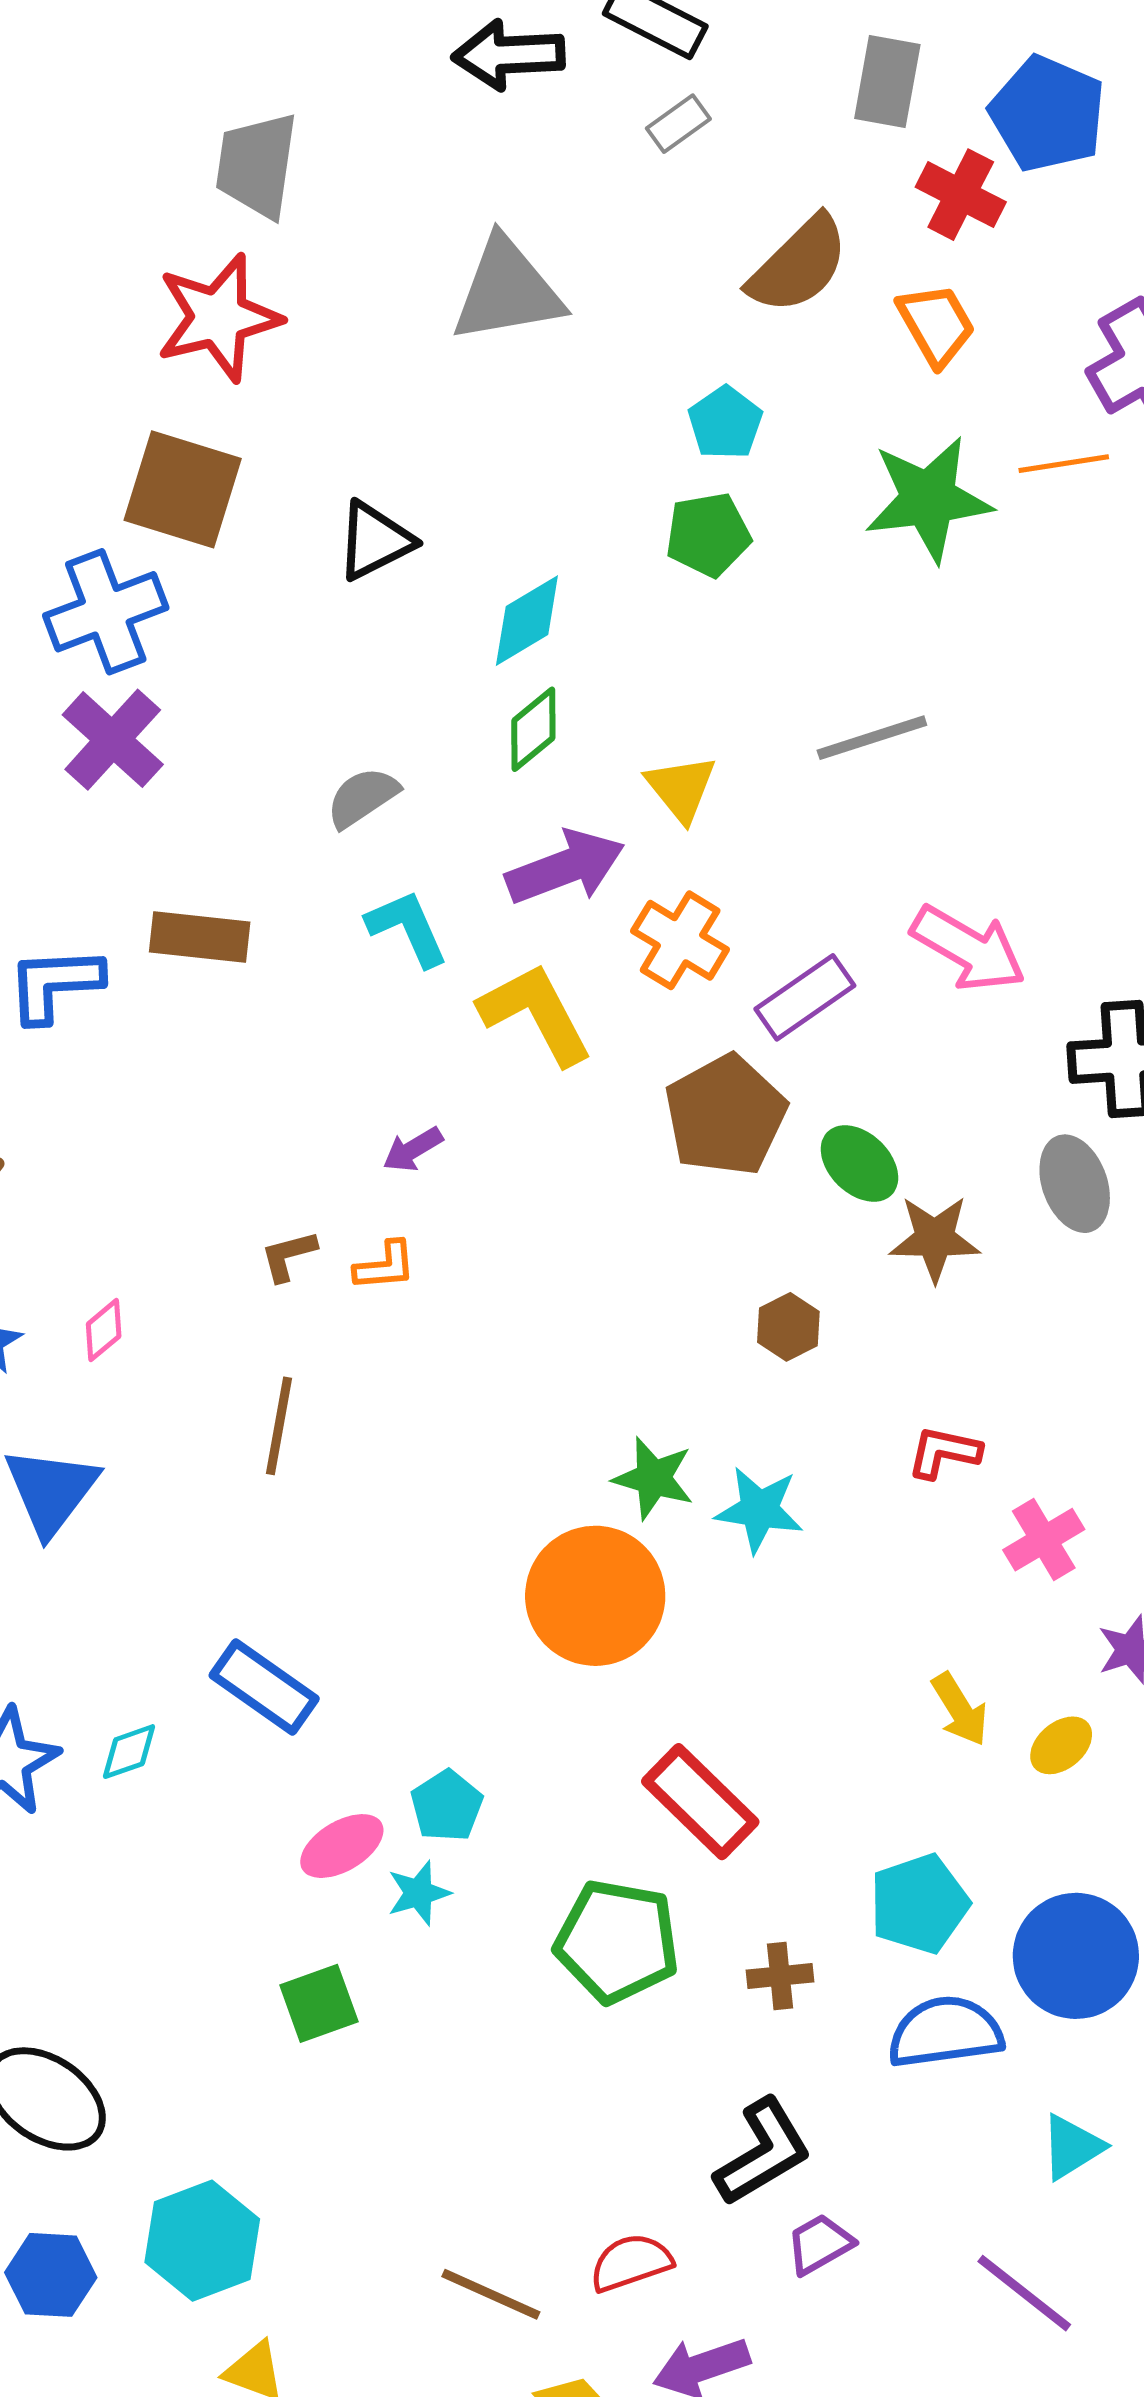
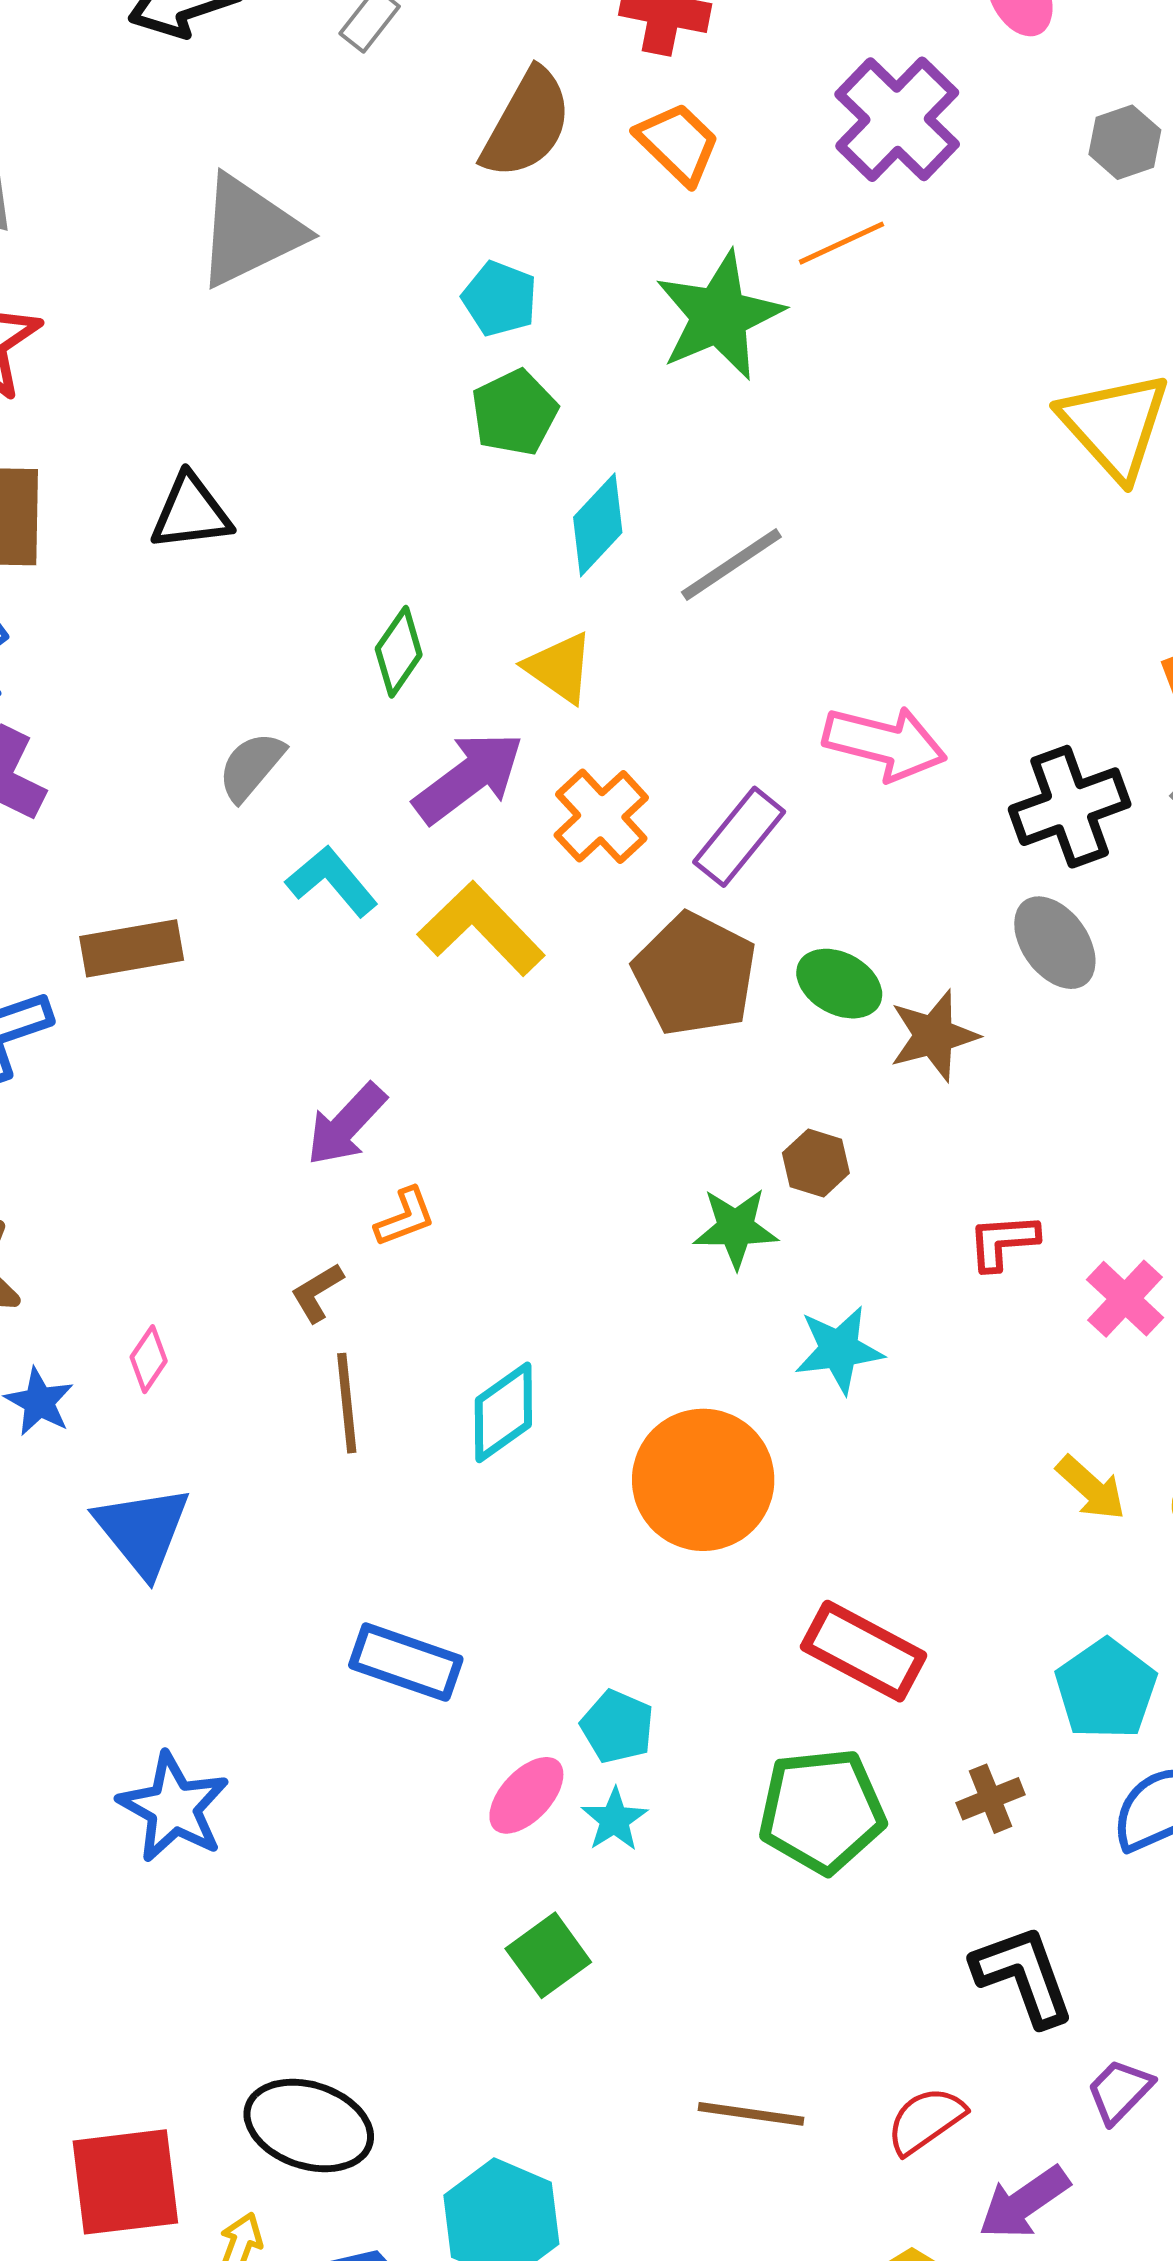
black triangle: (375, 541) -> (191, 513), turned 36
cyan diamond: (527, 621) -> (598, 525), moved
orange cross: (680, 940) -> (601, 816), turned 32
purple arrow: (413, 1149) -> (346, 1125), moved, size x1.5
brown L-shape: (288, 1256) -> (317, 1293), moved
green star: (653, 1478) -> (736, 1228), moved
cyan diamond: (129, 1752) -> (503, 1412), moved, size x1.5
black L-shape: (763, 2152) -> (1023, 1976), turned -63
purple trapezoid: (820, 2244) -> (1120, 2091), moved
brown line: (491, 2294) -> (751, 2114), moved

